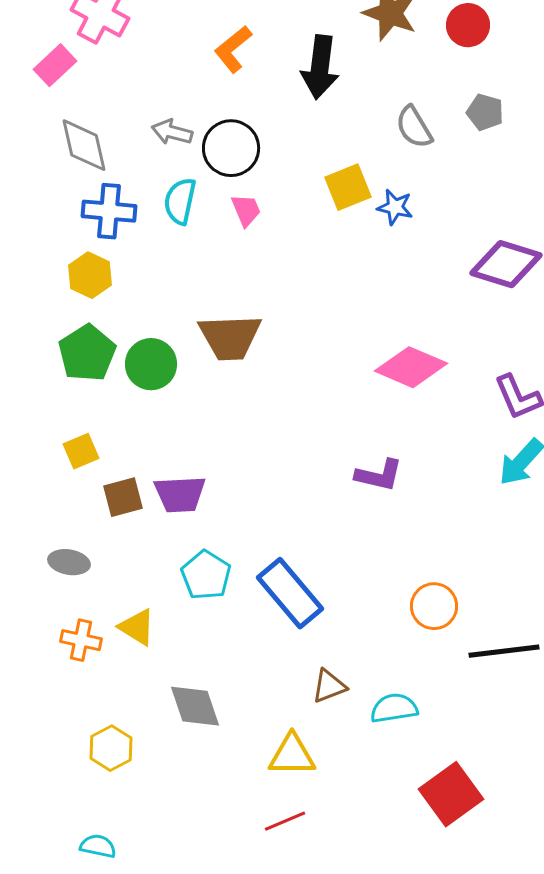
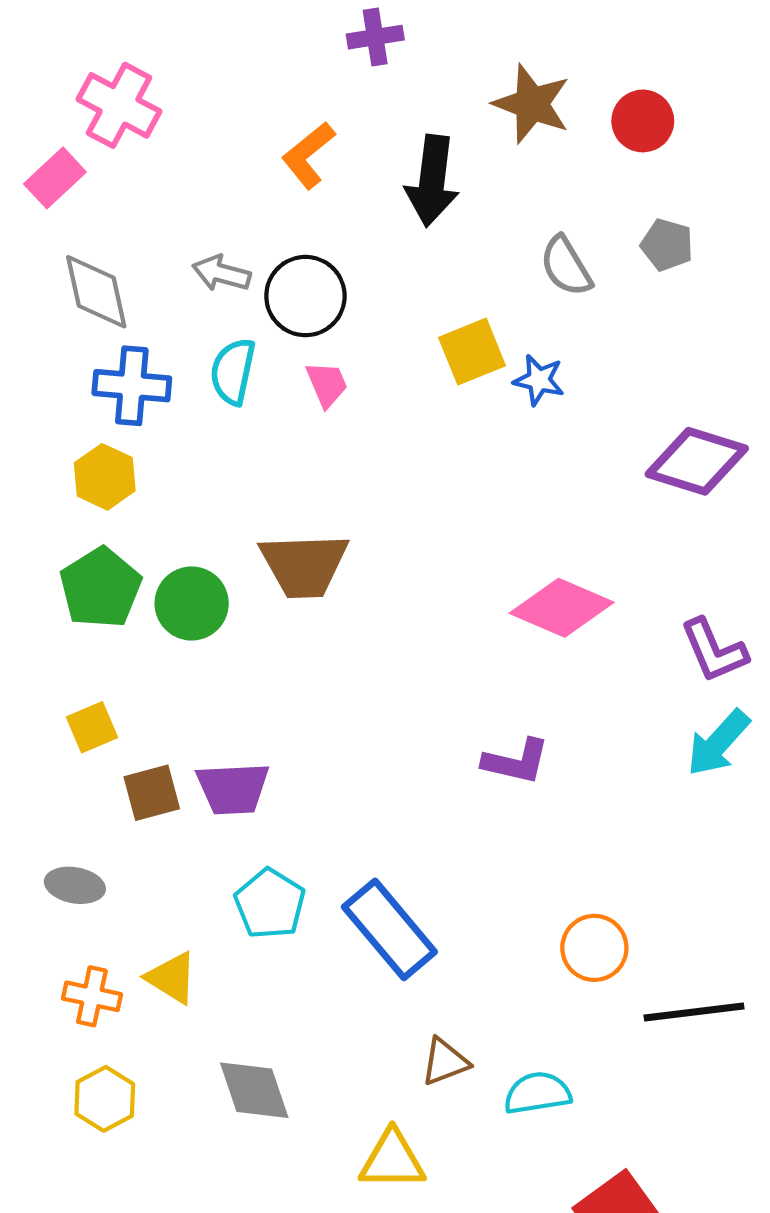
yellow hexagon: (111, 748) -> (105, 1099), moved

